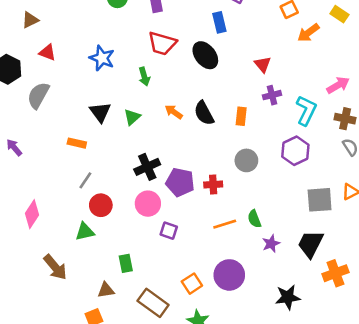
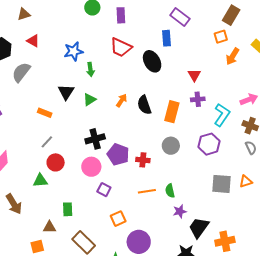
orange arrow: (308, 33) -> (233, 56), turned -30
blue star: (102, 58) -> (74, 51), turned 30
green arrow: (144, 77) -> (90, 69), moved
orange arrow: (174, 112) -> (122, 101), turned 80
orange rectangle: (241, 116) -> (172, 112), size x1.5
black trapezoid: (310, 244) -> (199, 228), moved
purple circle: (229, 275) -> (139, 242), moved
orange square: (192, 284) -> (118, 219), moved

